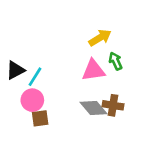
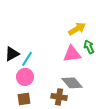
brown cross: (113, 105) -> (59, 97), moved
brown square: (40, 118) -> (24, 99), moved

